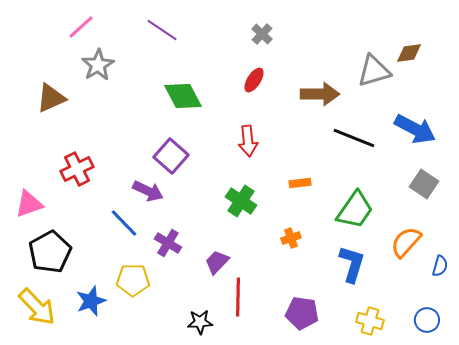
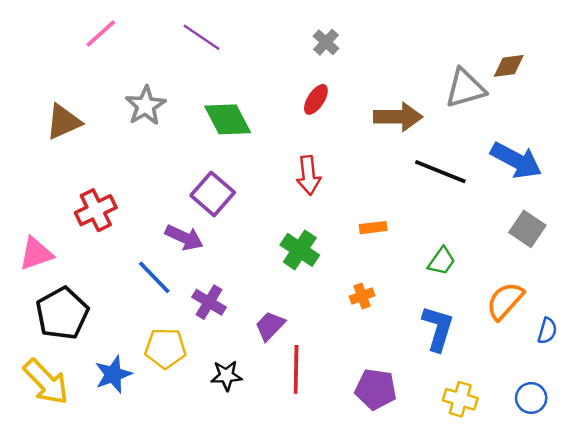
gray star: (98, 65) -> (146, 106), moved
green trapezoid: (355, 210) -> (442, 261), size x0.6
black star: (200, 322) -> (226, 376), moved

